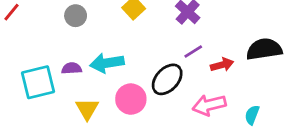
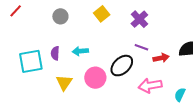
purple line: (193, 52) -> (141, 47), turned 48
cyan arrow: (107, 63) -> (80, 51), size x0.7
purple semicircle: (72, 68) -> (55, 53), turned -88

